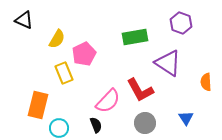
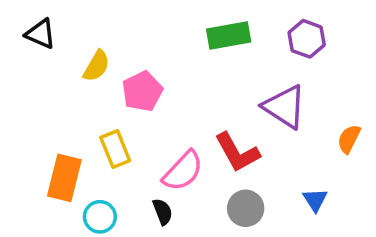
green rectangle: (135, 37) -> (229, 35), moved
yellow rectangle: (64, 73) -> (115, 149), moved
orange semicircle: (206, 82) -> (349, 139), turned 30

